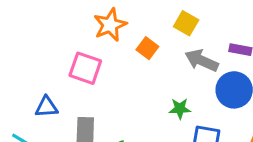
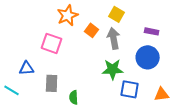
gray arrow: (202, 60) -> (114, 38), moved, turned 55
green star: (180, 109) -> (113, 69), size x1.5

